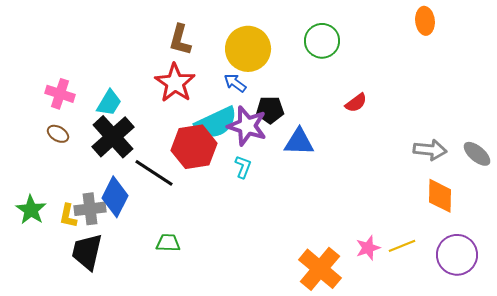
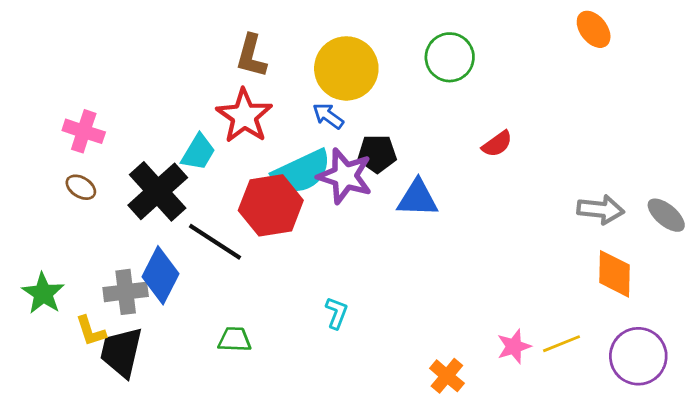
orange ellipse: (425, 21) -> (594, 29), turned -32
cyan trapezoid: (109, 103) -> (198, 152), moved
cyan L-shape: (243, 167) -> (337, 313), moved
yellow L-shape: (68, 216) -> (91, 331), moved, turned -30
orange cross: (320, 269) -> (447, 376), size x0.6

